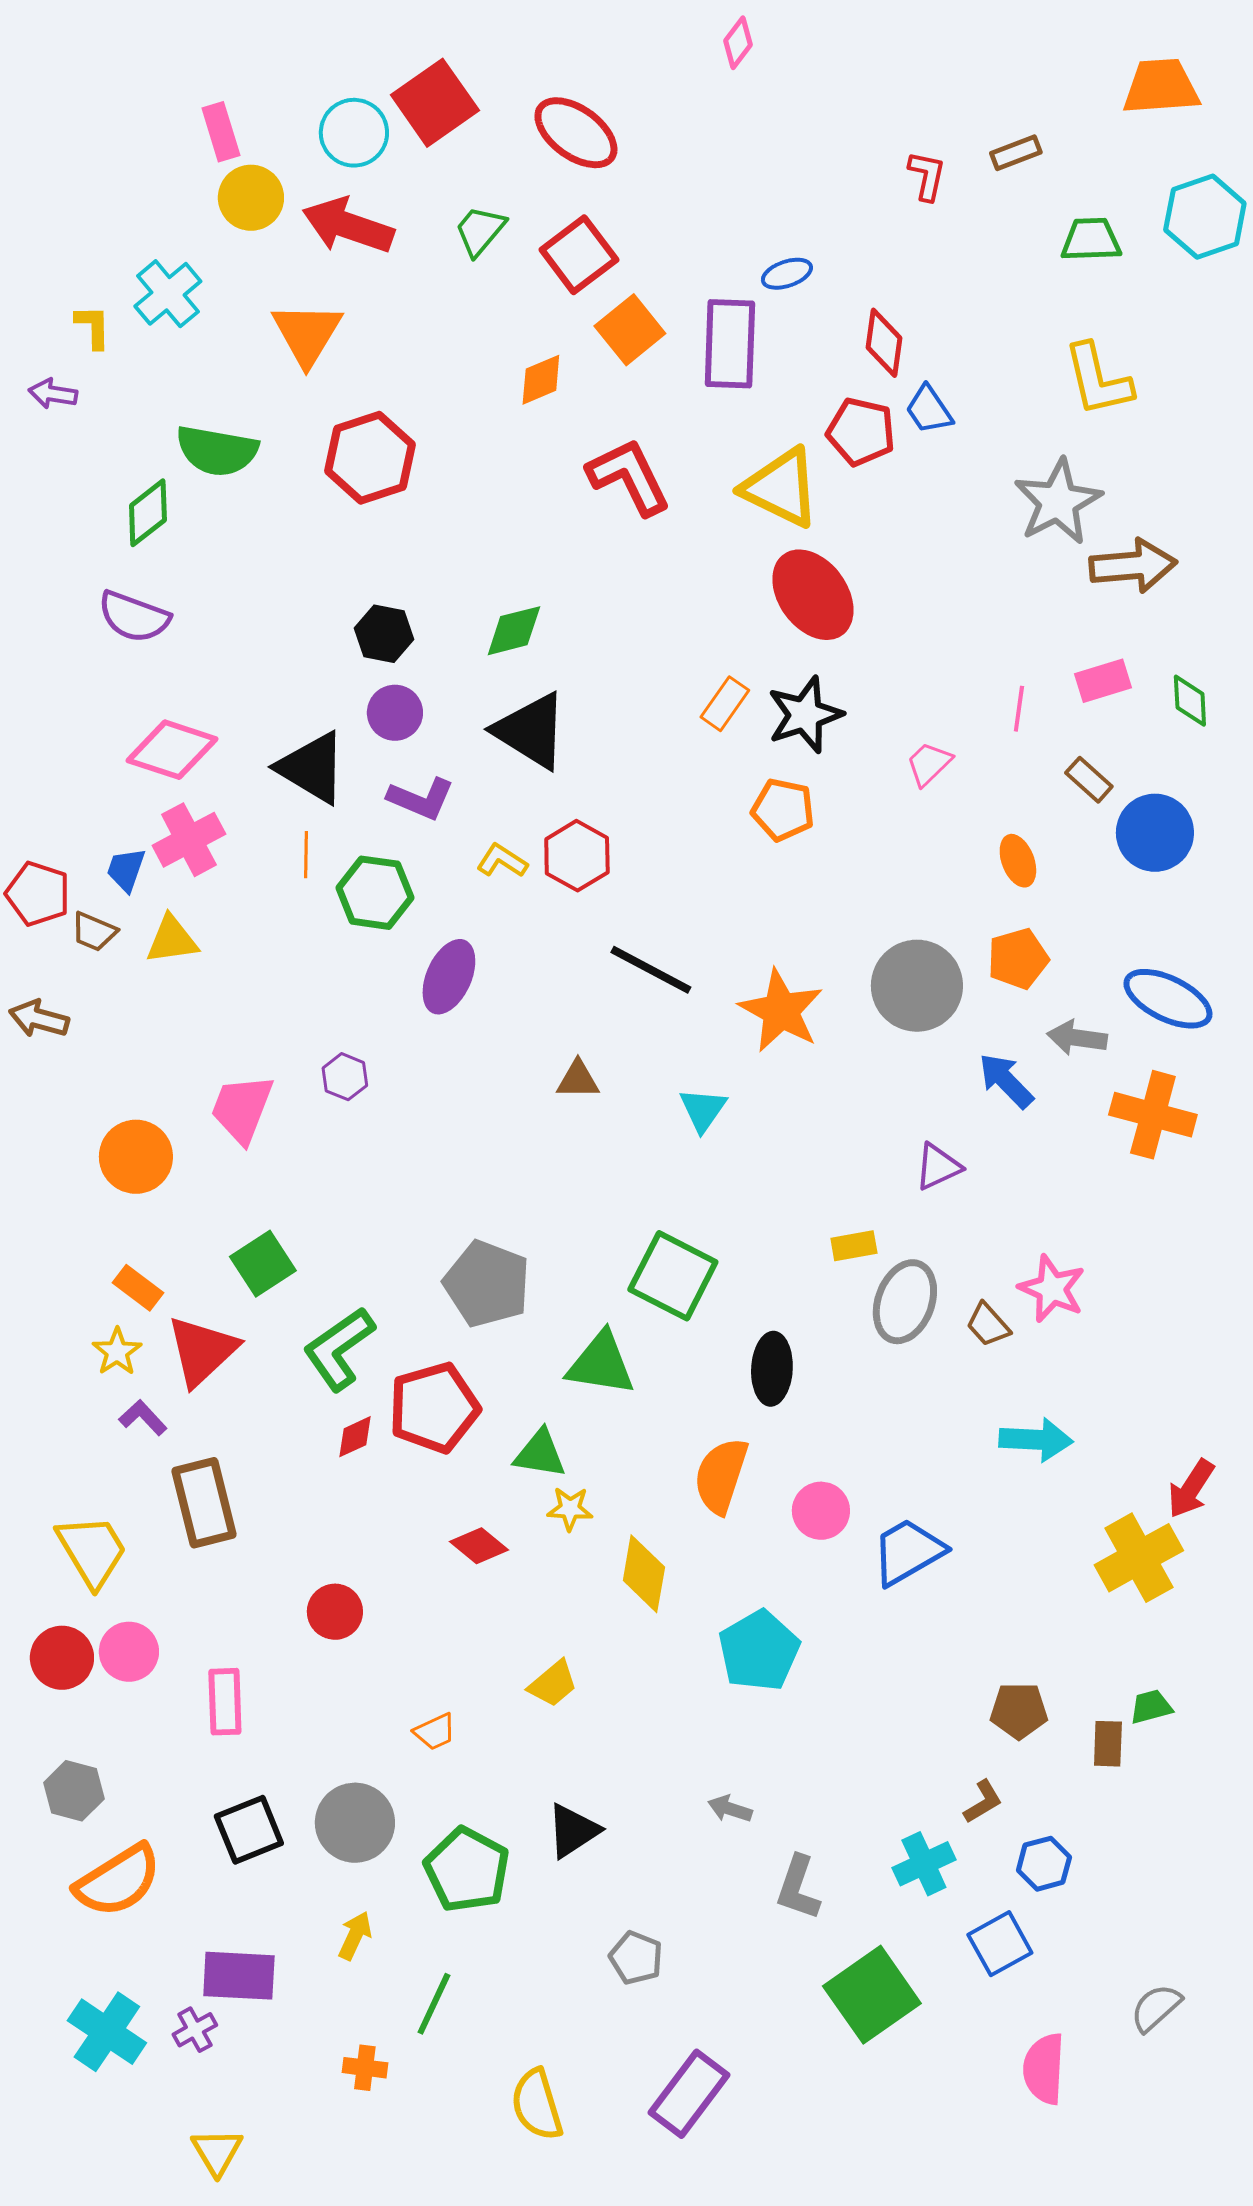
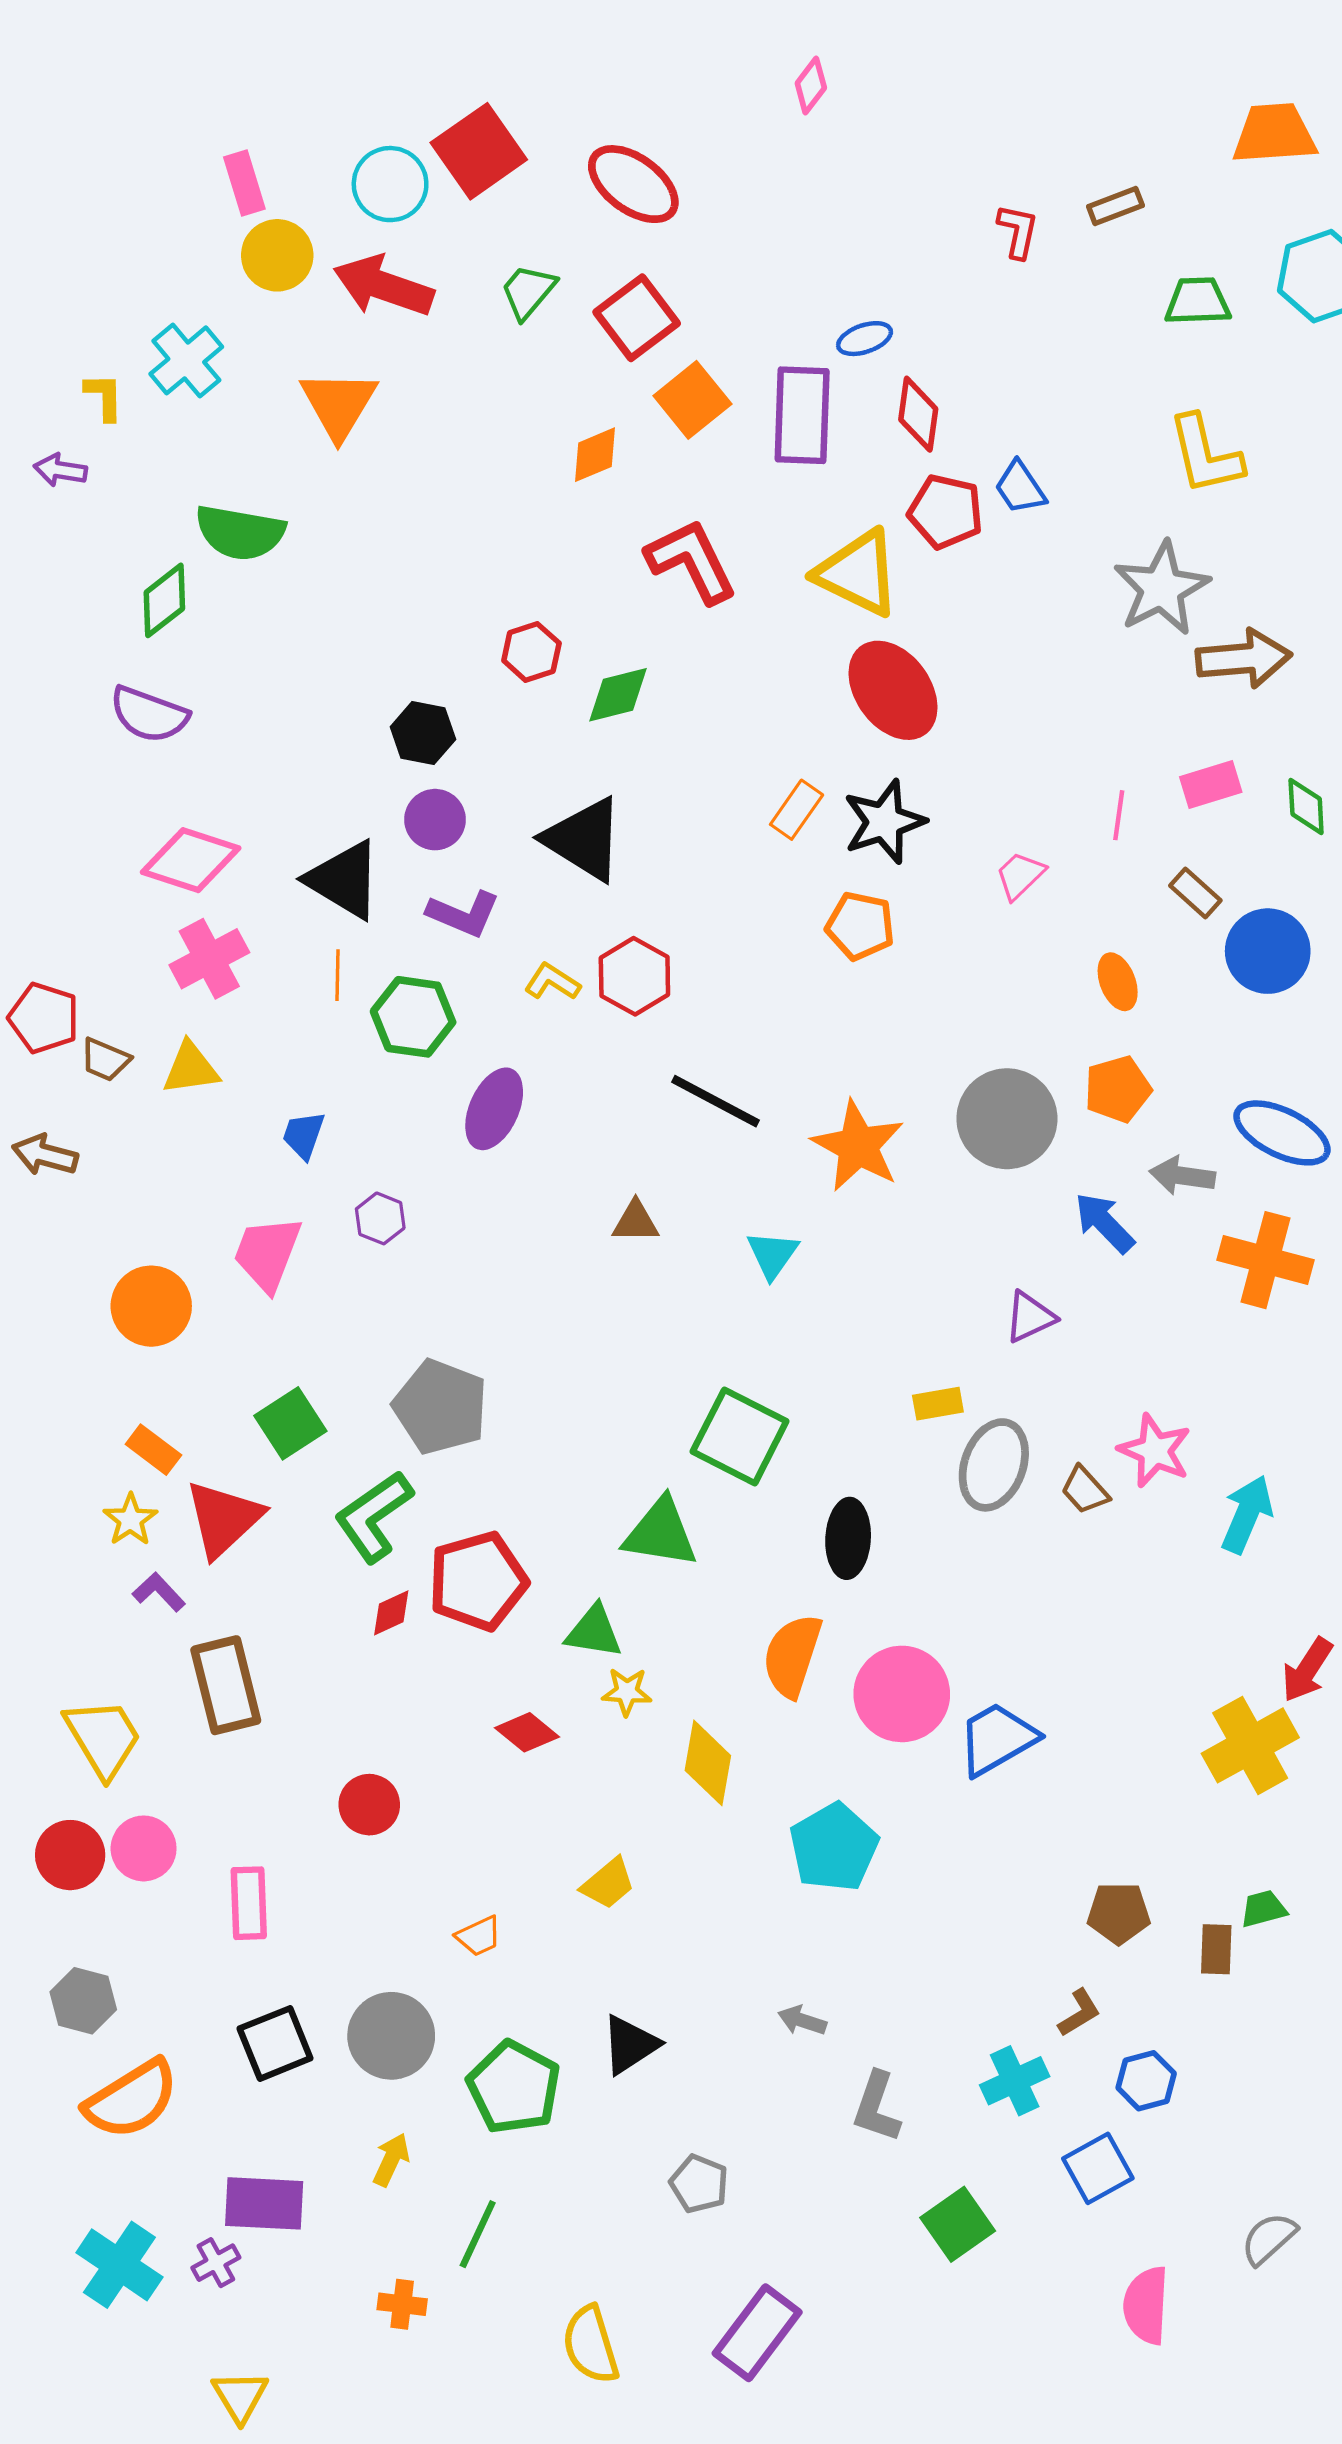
red diamond: (884, 343) -> (918, 414), moved
red hexagon: (370, 458) -> (531, 652), moved, size x0.6
green diamond: (514, 631) -> (618, 695), moved
blue trapezoid: (126, 870) -> (304, 1135), moved
gray pentagon: (487, 1284) -> (440, 1407), moved
cyan arrow: (1036, 1440) -> (1247, 1514), moved, turned -70
pink circle: (821, 1511) -> (902, 1694), size x1.5
green square: (872, 1995) -> (958, 2224), size x0.7

